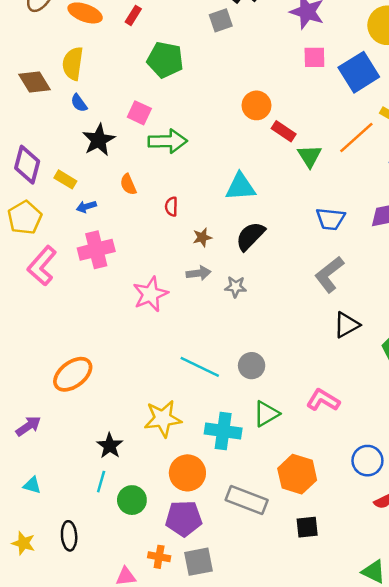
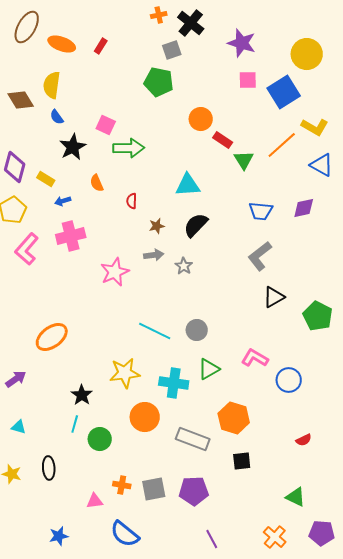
green pentagon: (165, 60) -> (159, 82), moved
gray star: (236, 287) -> (184, 266), turned 30
blue circle: (367, 461) -> (289, 380), moved
purple pentagon: (184, 519) -> (194, 491), moved

